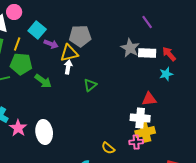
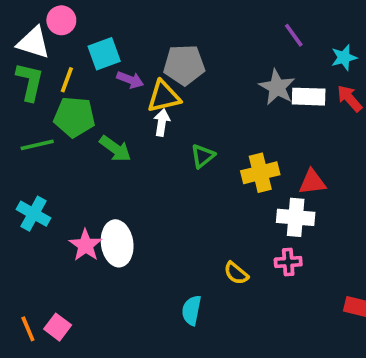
purple line: (147, 22) -> (294, 35), moved
cyan square: (37, 30) -> (104, 54), turned 30
cyan star: (166, 74) -> (344, 57), moved
pink star: (18, 128) -> (86, 245), moved
yellow cross: (145, 132) -> (260, 173), moved

